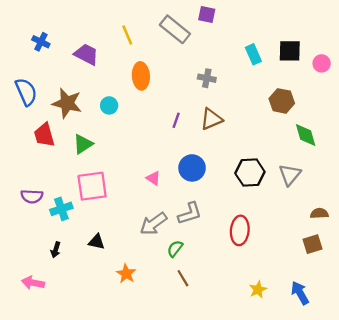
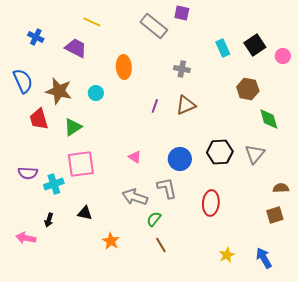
yellow line: (127, 35) -> (92, 22), moved, turned -42
black square: (290, 51) -> (255, 45), turned -35
blue circle: (192, 168) -> (180, 159), moved
gray L-shape: (190, 213) -> (167, 188), turned -85
gray arrow: (153, 224) -> (135, 197), turned 55
pink arrow: (33, 283) -> (26, 238), moved

